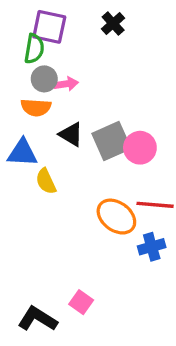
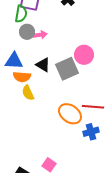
orange semicircle: (36, 107) -> (22, 77), moved
pink circle: (140, 148) -> (84, 55), moved
blue triangle: (22, 153) -> (14, 61), moved

